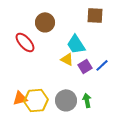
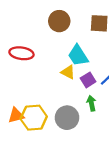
brown circle: (45, 22) -> (59, 21), moved
red ellipse: (25, 42) -> (21, 53), turned -40
green arrow: (87, 100) -> (91, 103), moved

